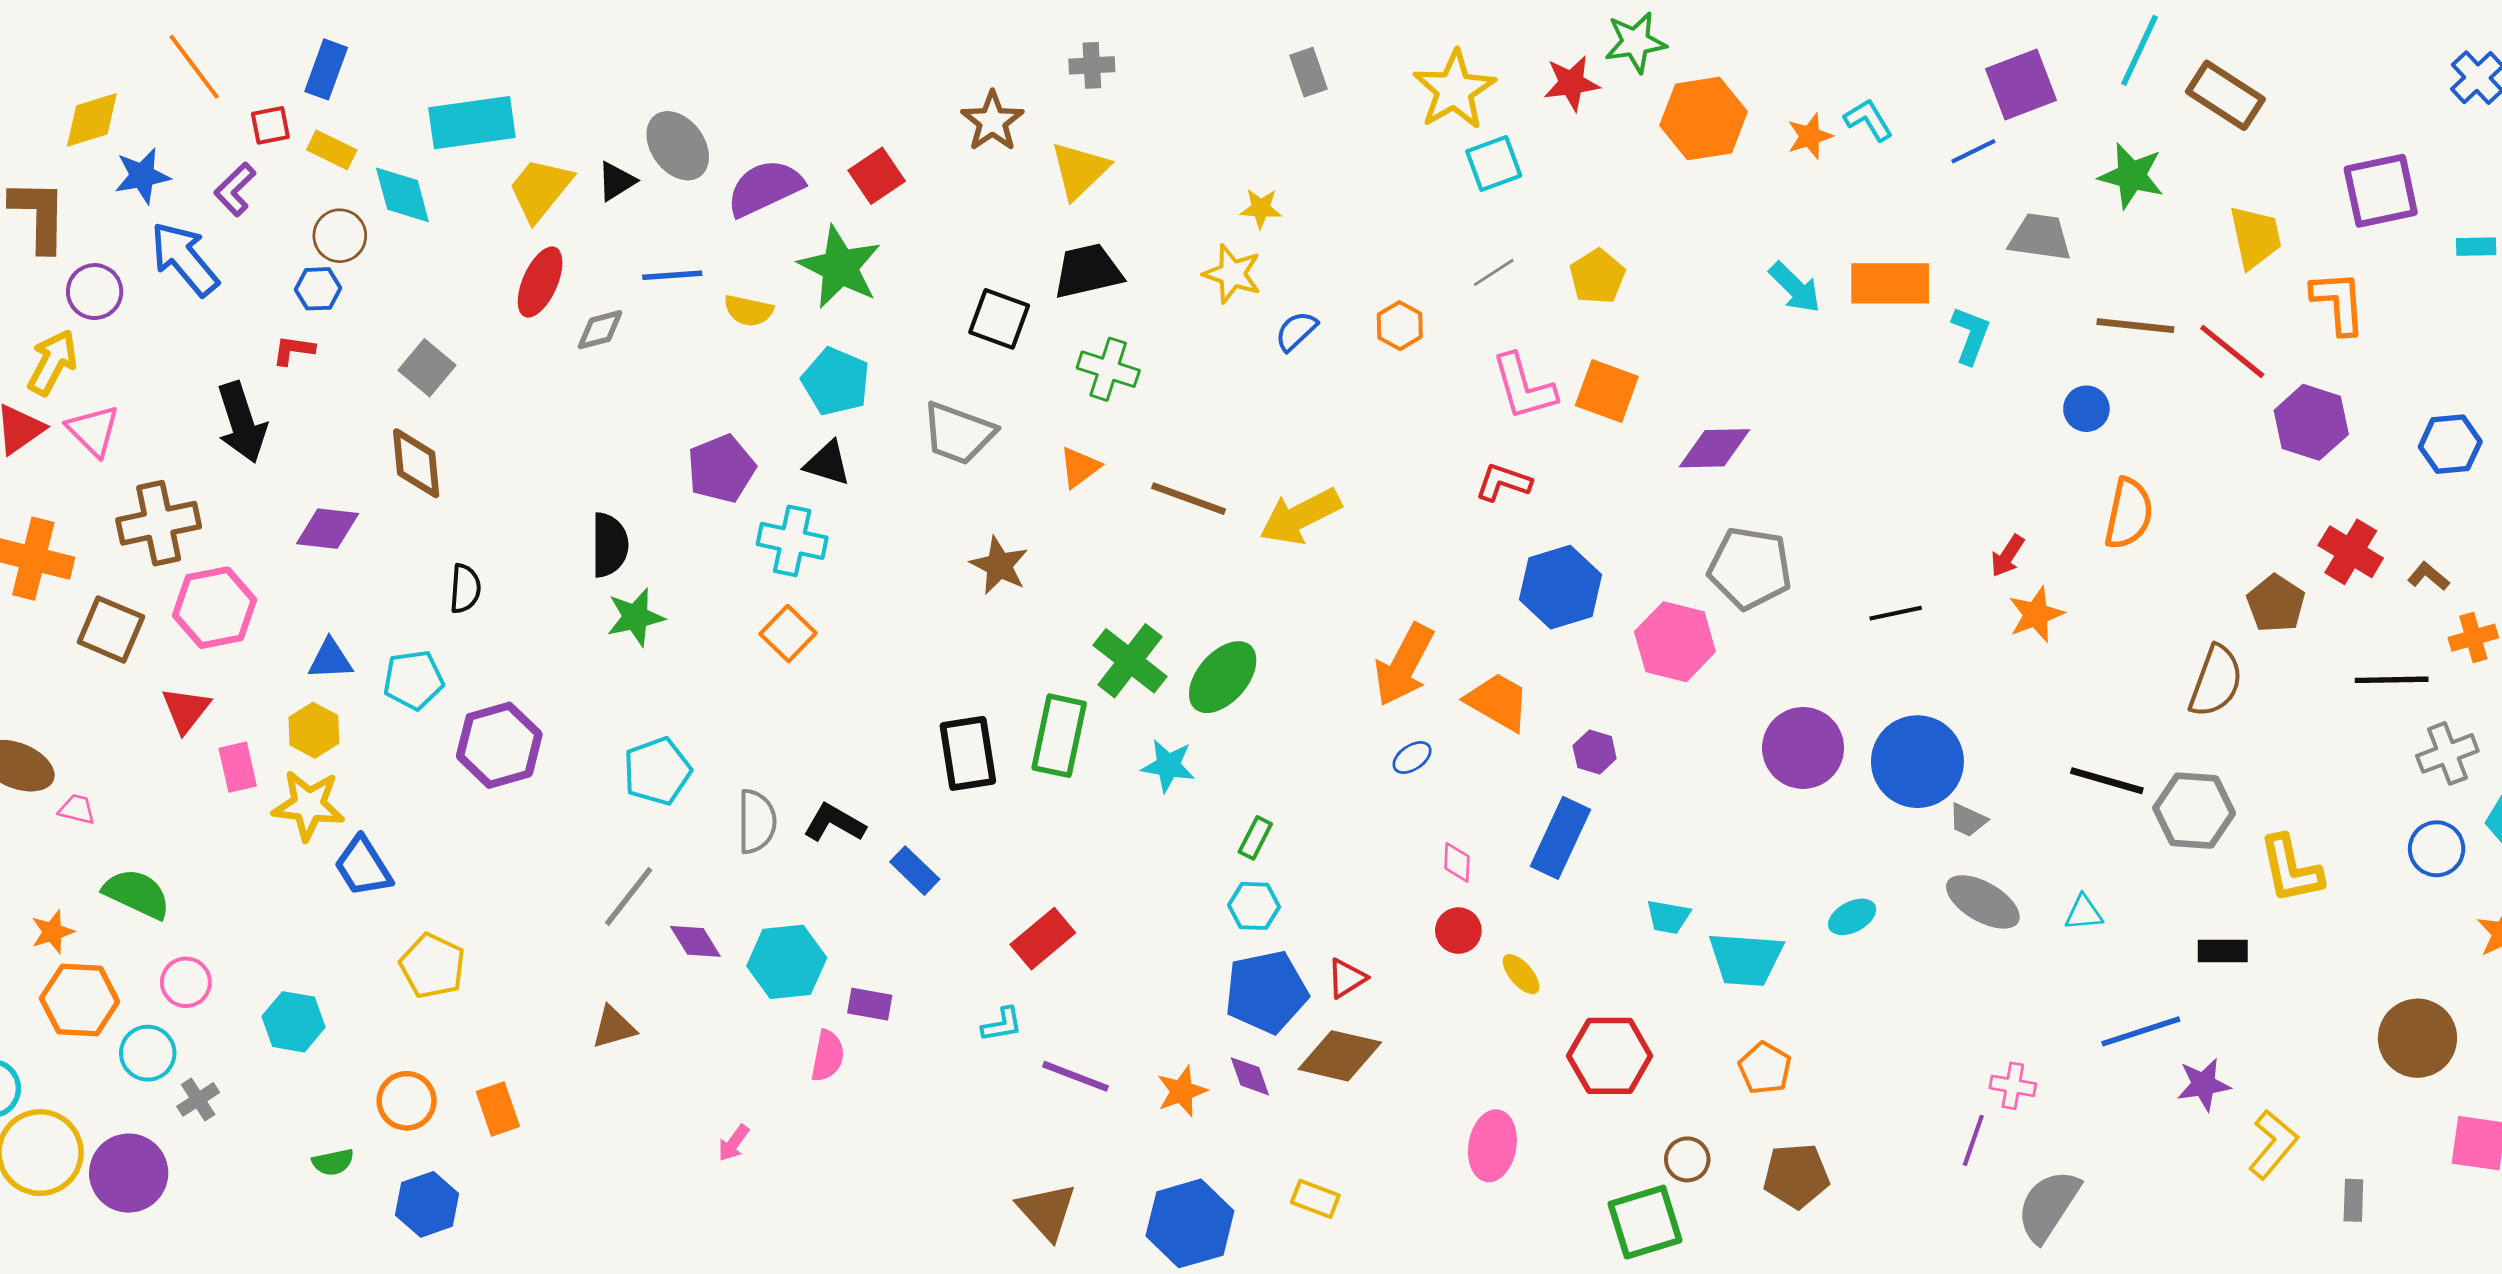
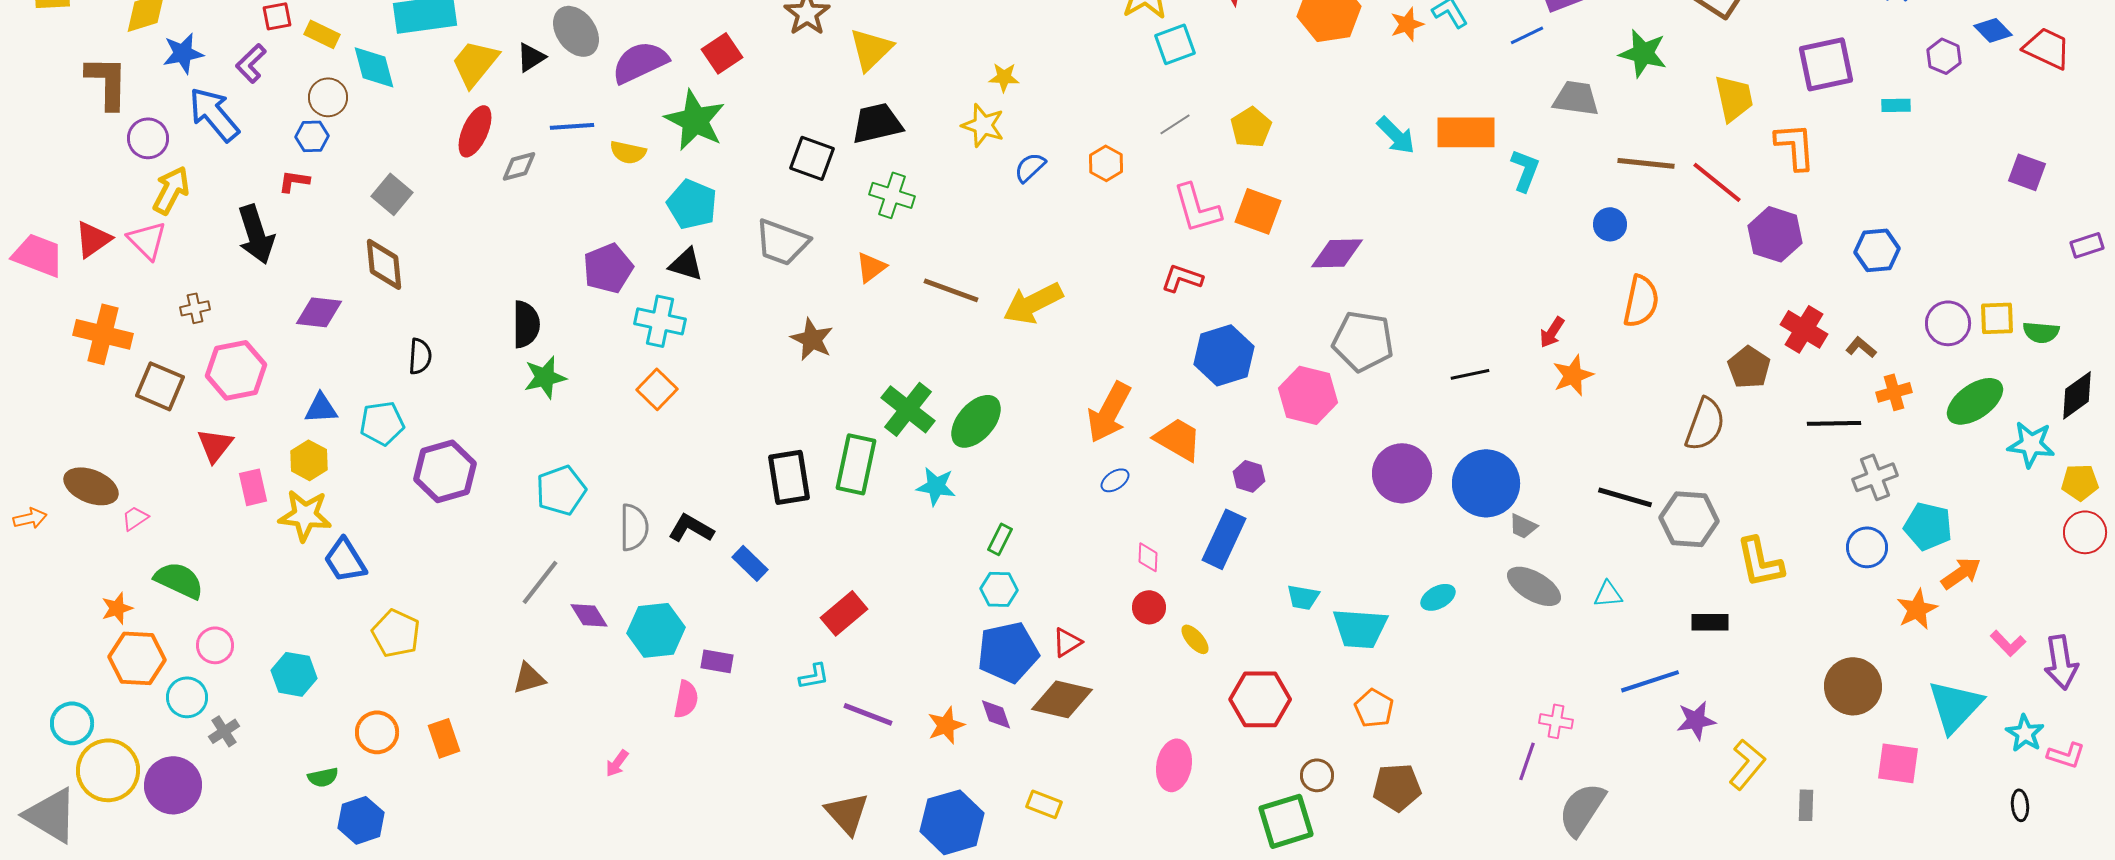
yellow arrow: (52, 362) -> (171, 190), moved
brown cross: (159, 523) -> (195, 308), size x0.5
pink trapezoid: (77, 809) -> (135, 518), turned -48
blue hexagon: (427, 1204) -> (361, 820), moved

